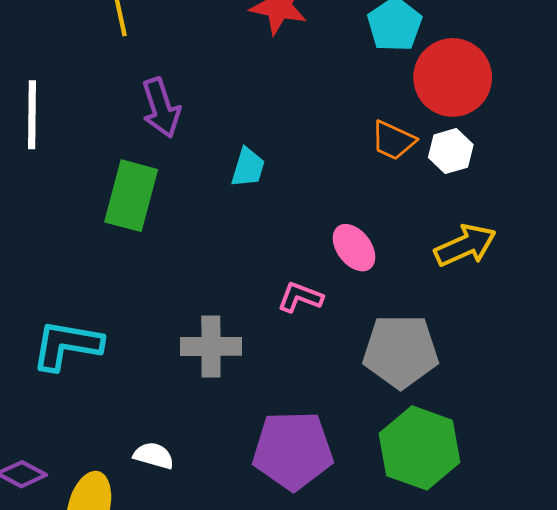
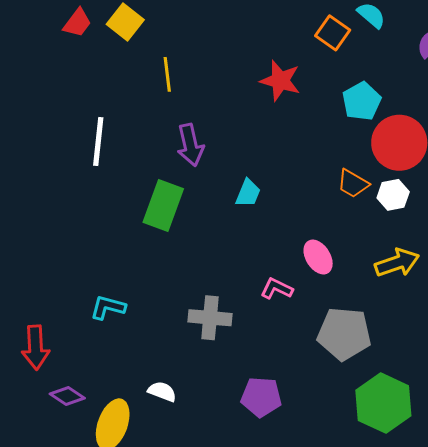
cyan L-shape: (67, 345) -> (108, 307), size x0.7
green hexagon: (420, 448) -> (383, 403), moved
purple pentagon: (293, 450) -> (261, 397), size x0.7

